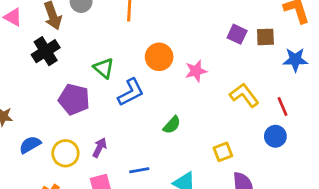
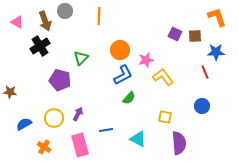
green triangle: (104, 68) -> (81, 58), turned 35
blue L-shape: (131, 92) -> (123, 75), moved
yellow L-shape: (244, 95) -> (163, 77), moved
red line: (282, 106) -> (205, 72), moved
blue semicircle: (30, 145) -> (24, 124), moved
yellow square: (223, 152) -> (165, 117), turned 32

